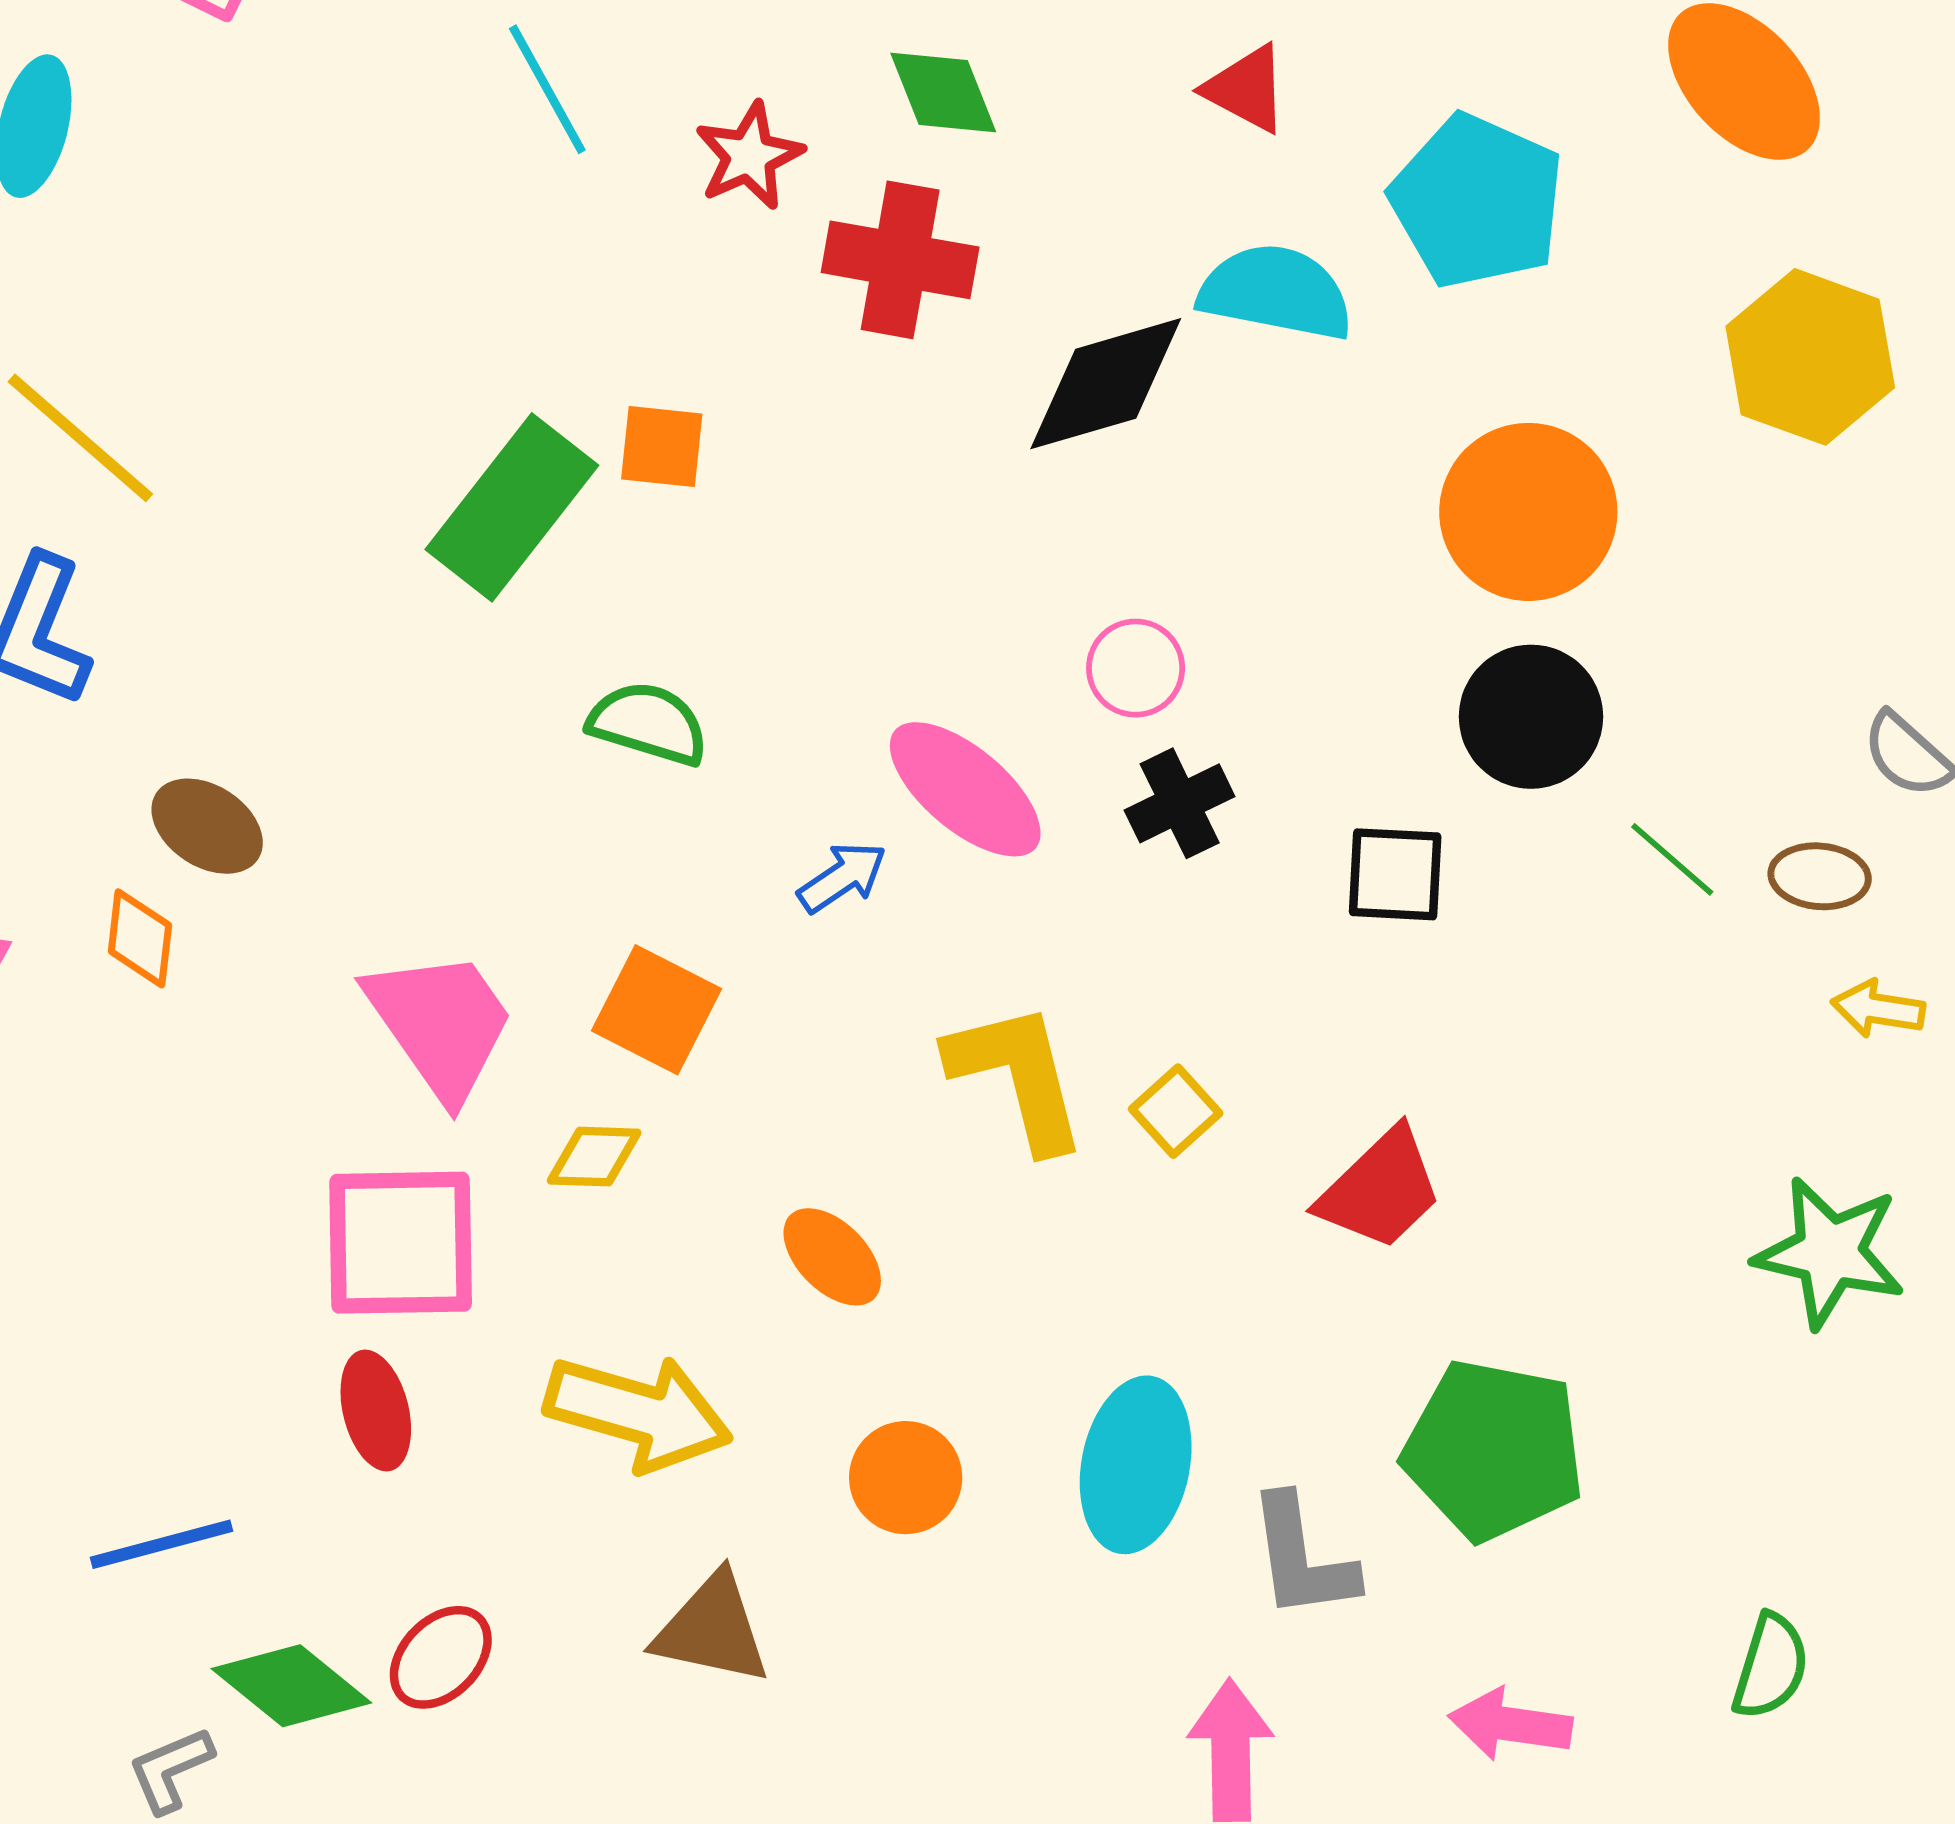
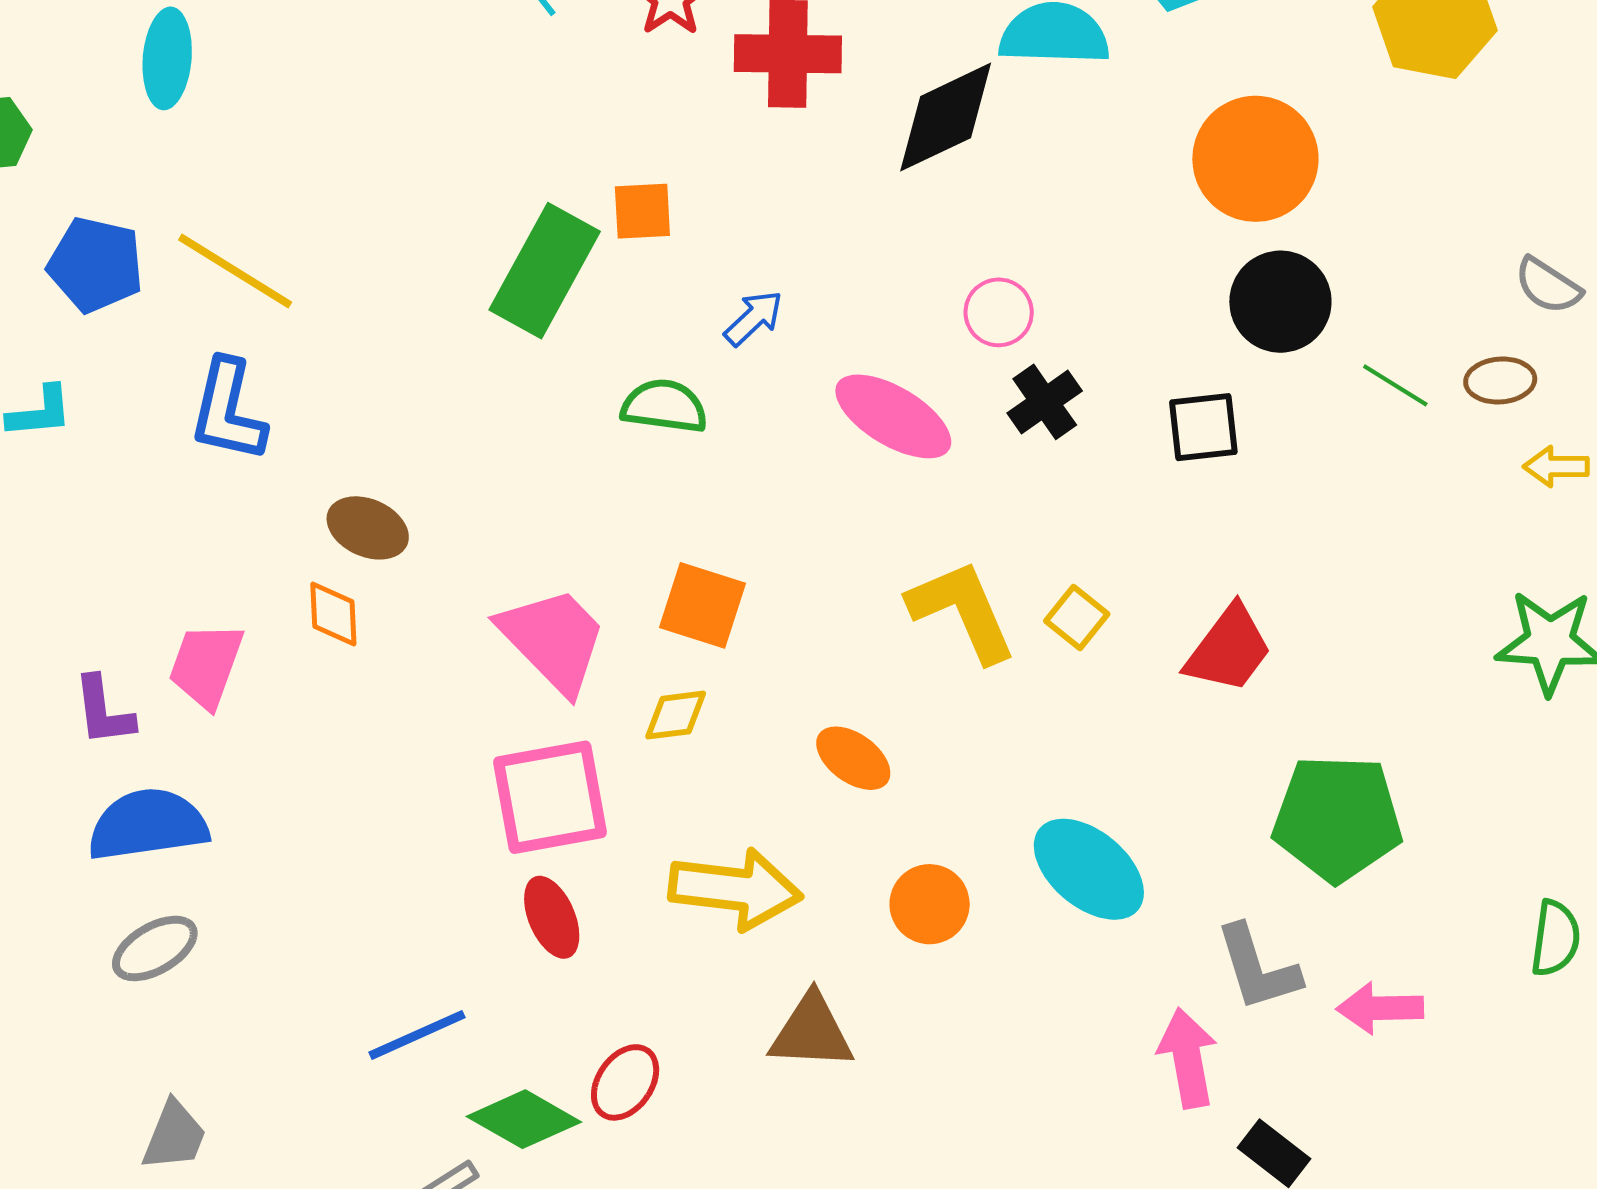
blue arrow: (842, 877) -> (754, 318), moved
cyan ellipse: (1136, 1465) -> (1089, 869), turned -52
gray L-shape: (1302, 1558) -> (1258, 968), moved

